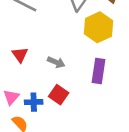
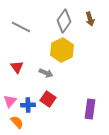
yellow hexagon: (98, 27) -> (62, 50), moved
purple rectangle: (98, 71) -> (90, 109), moved

